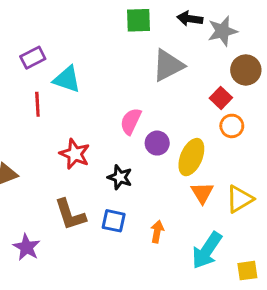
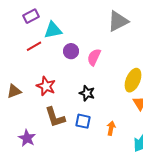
cyan triangle: (67, 79) -> (53, 30), turned -30
red line: (37, 104) -> (34, 46), turned 63
purple circle: (157, 143) -> (71, 51), moved
red star: (75, 154) -> (46, 86), moved

